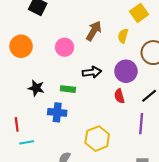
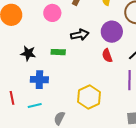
blue cross: (57, 112) -> (39, 80), moved
red line: (17, 124) -> (12, 98), moved
cyan line: (27, 142) -> (35, 105), moved

